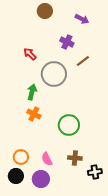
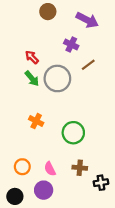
purple arrow: (82, 19) -> (87, 20), size x1.5
green arrow: (32, 92) -> (32, 78), moved, turned 126
black circle: (16, 176) -> (15, 196), moved

